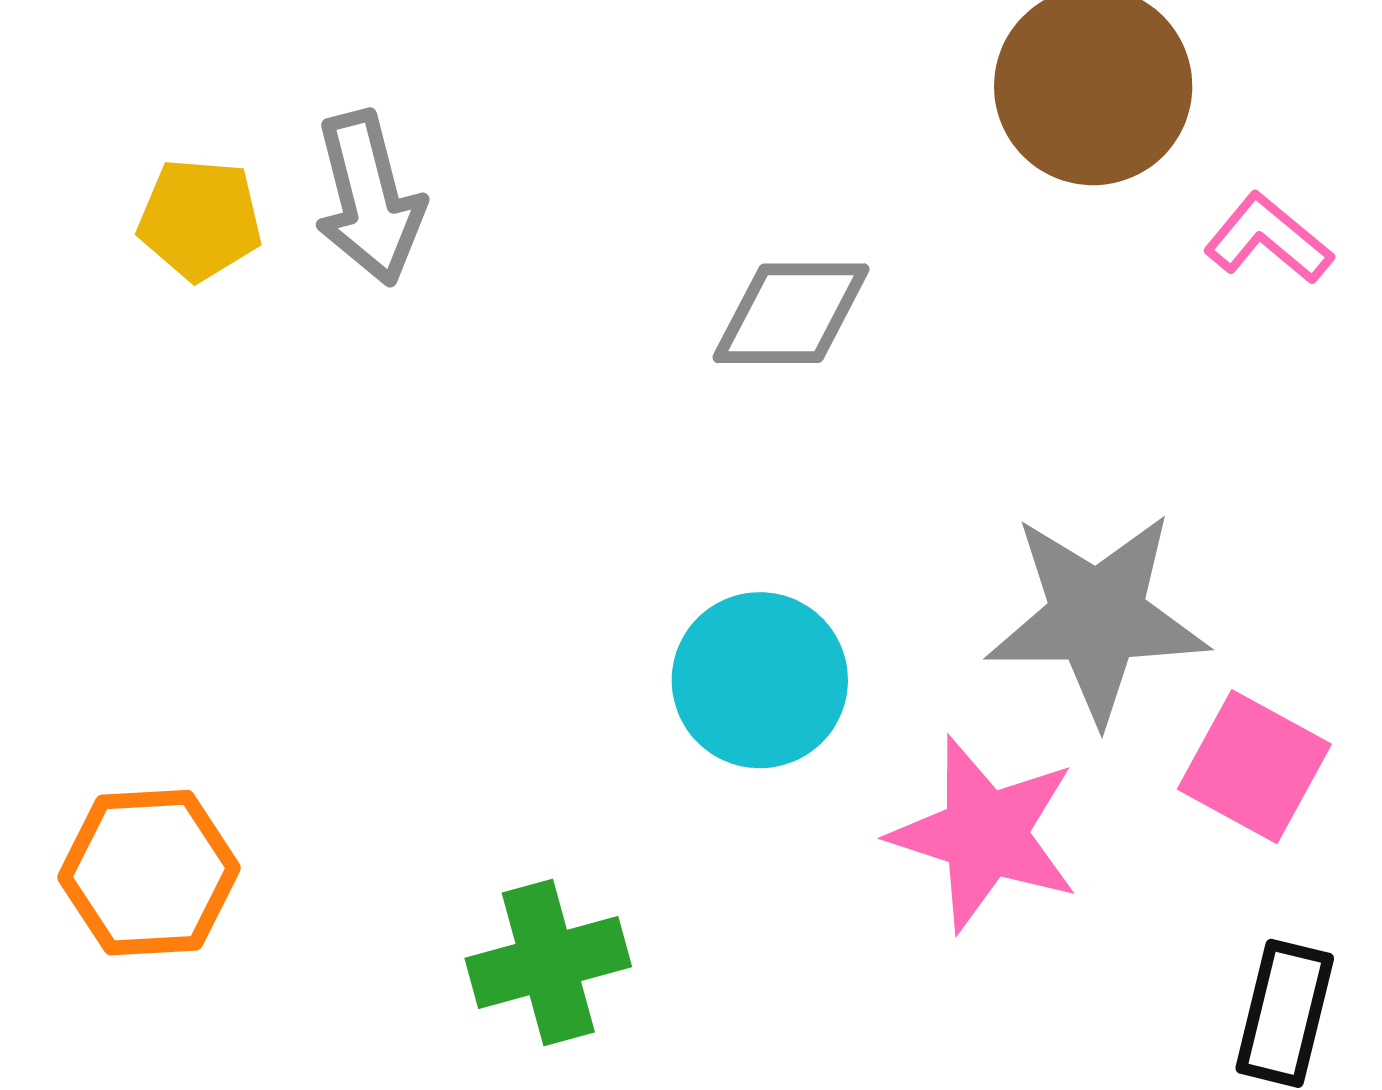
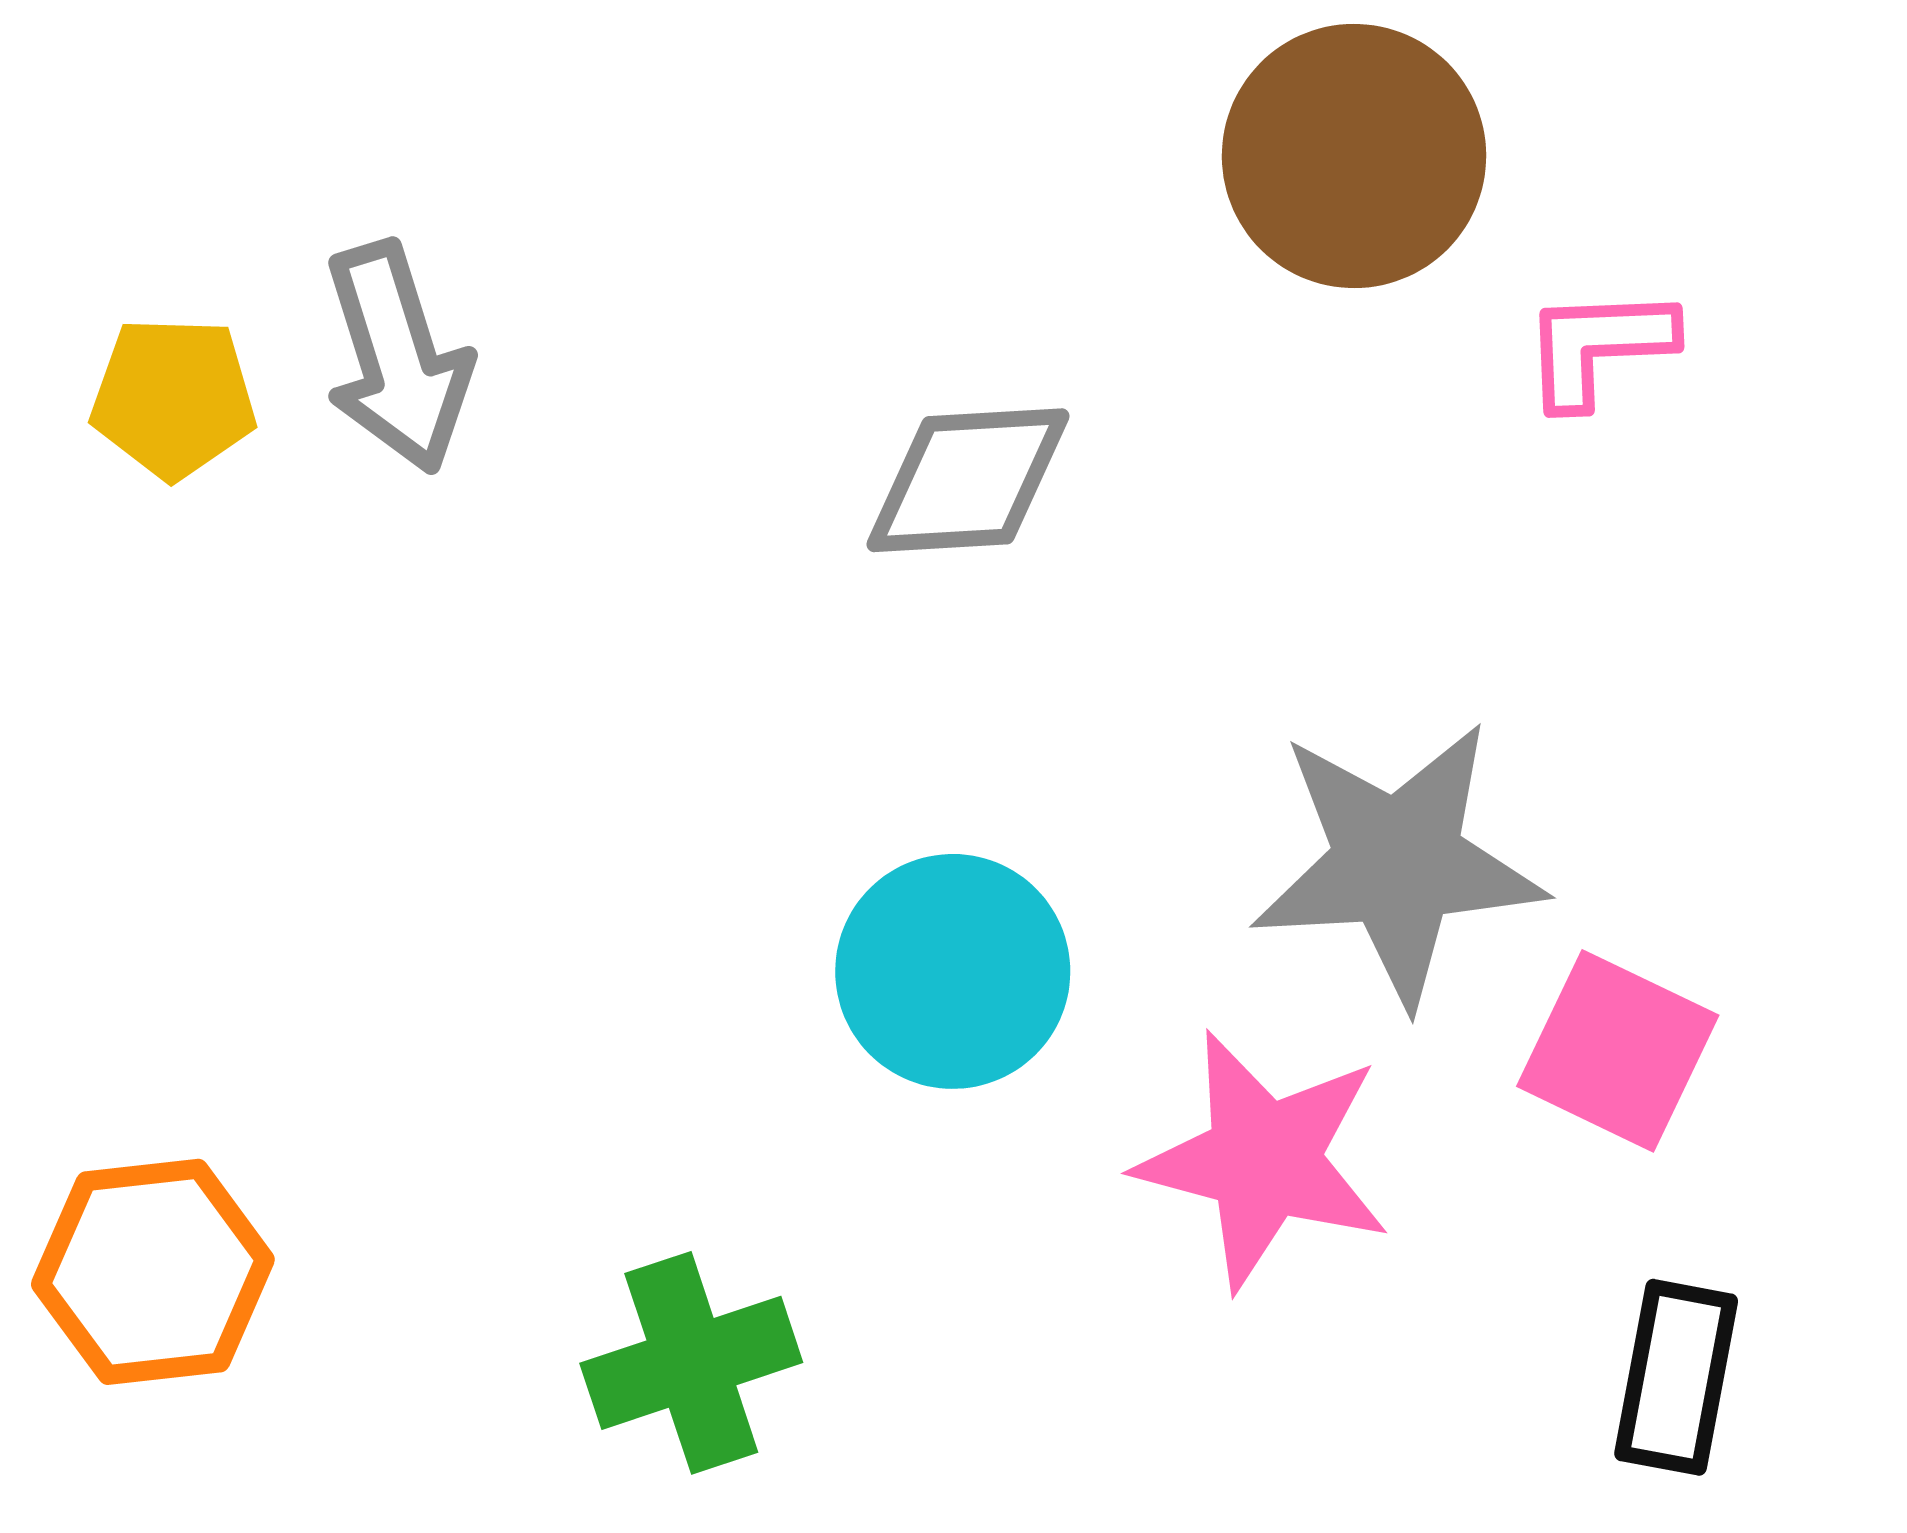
pink L-shape: (1268, 239) -> (1598, 346), turned -39

